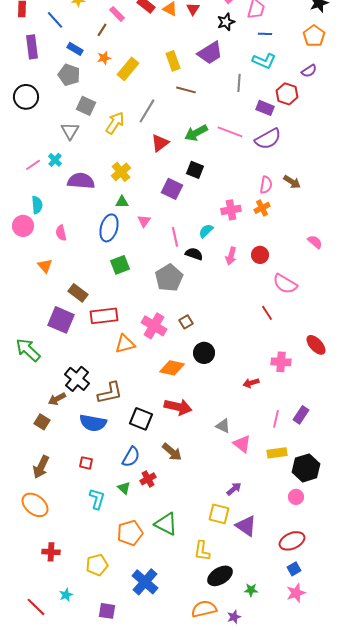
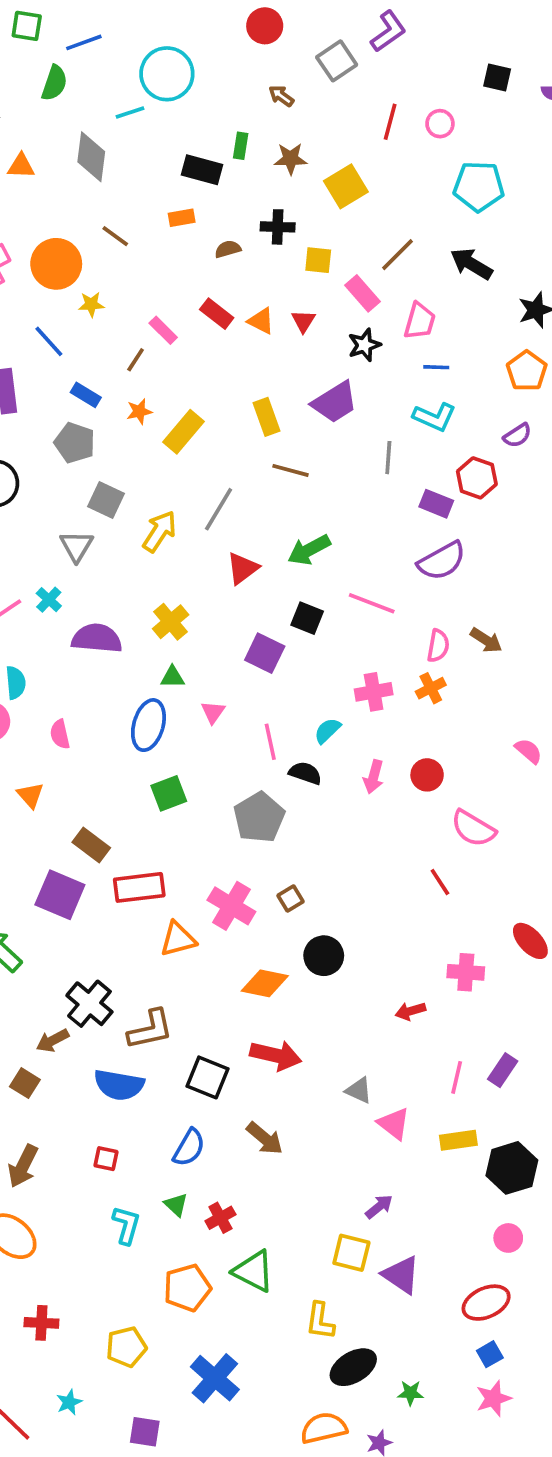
pink line: (230, 132) -> (372, 603), moved
red cross: (148, 479) -> (220, 1218), moved
pink circle: (296, 497) -> (508, 1238), moved

